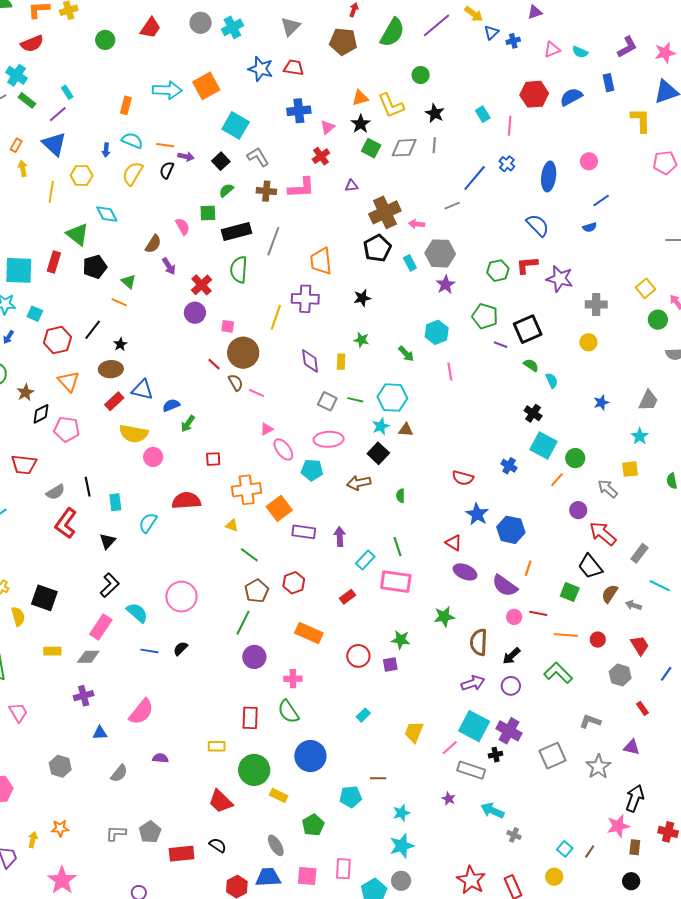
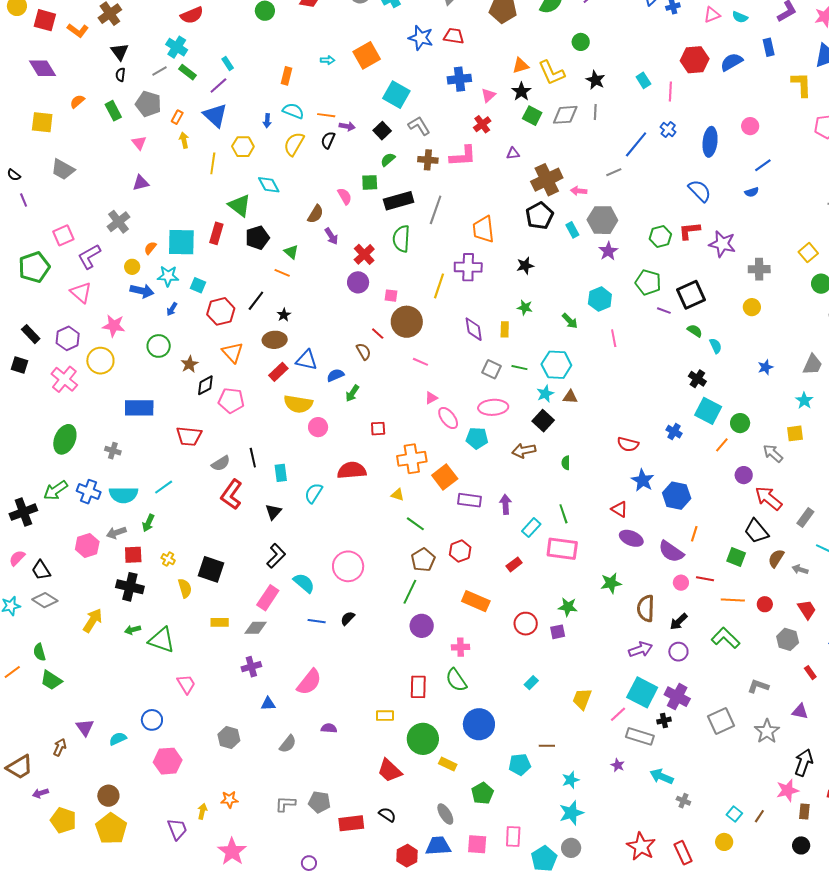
cyan arrow: (167, 90) -> (328, 60), size x0.5
brown semicircle: (236, 383) -> (364, 351), moved
gray pentagon: (150, 832) -> (319, 802), turned -30

